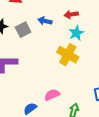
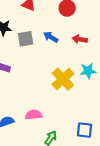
cyan star: (76, 33) -> (88, 71), moved

